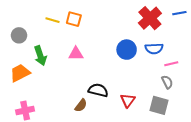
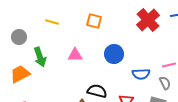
orange square: (74, 19) -> (94, 21), moved
blue semicircle: (154, 49) -> (141, 74), moved
blue circle: (127, 50) -> (114, 54), moved

